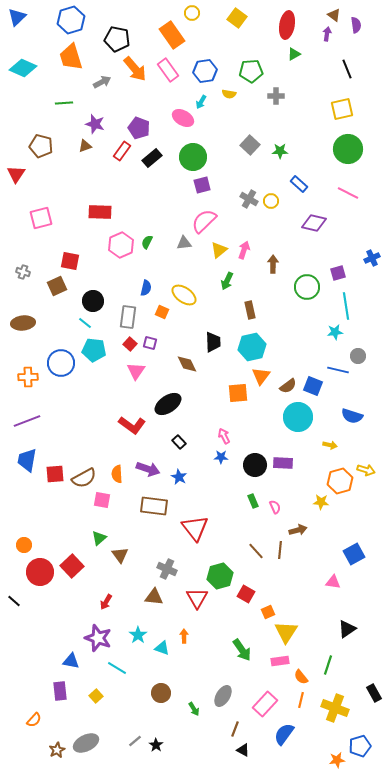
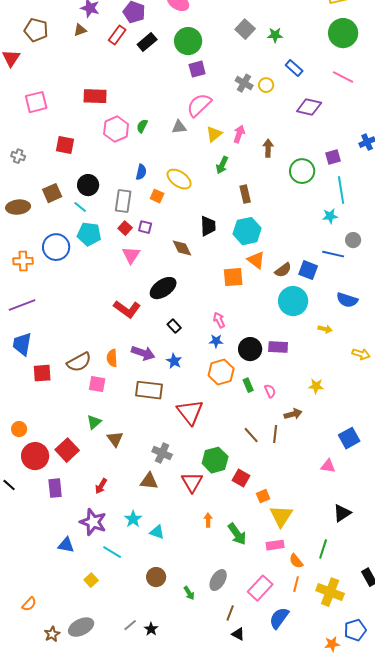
brown square: (57, 286) -> (52, 193), moved
orange triangle: (261, 376) -> (256, 260), turned -30
red square: (55, 474) -> (42, 373), moved
orange hexagon: (340, 481) -> (221, 372), moved
orange arrow: (184, 636) -> (208, 520), moved
purple rectangle: (60, 691) -> (55, 488), moved

